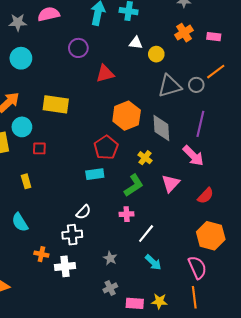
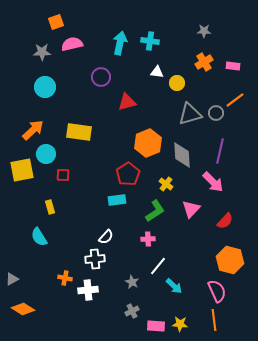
cyan semicircle: (20, 222) -> (39, 237), moved
white line: (146, 234) -> (158, 266), moved

